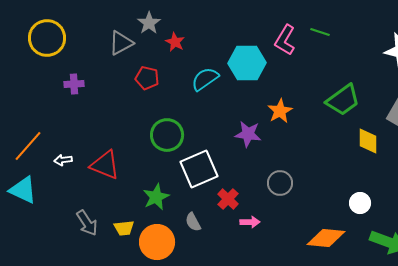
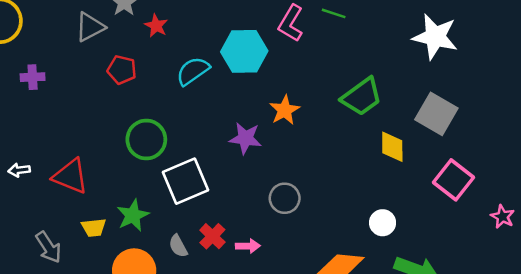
red cross: (228, 199) -> (212, 236), moved
yellow trapezoid: (124, 228) -> (94, 228), moved

